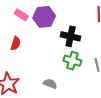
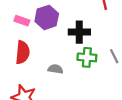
red semicircle: (16, 43) -> (23, 52), size x1.5
gray semicircle: (50, 84) -> (55, 69), moved

